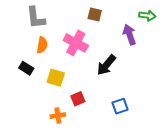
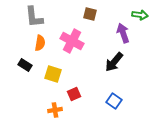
black arrow: (106, 65) -> (114, 62), moved
blue square: (120, 106) -> (114, 101), turned -35

